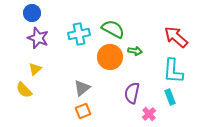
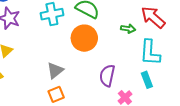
green arrow: (135, 51) -> (128, 29), moved

